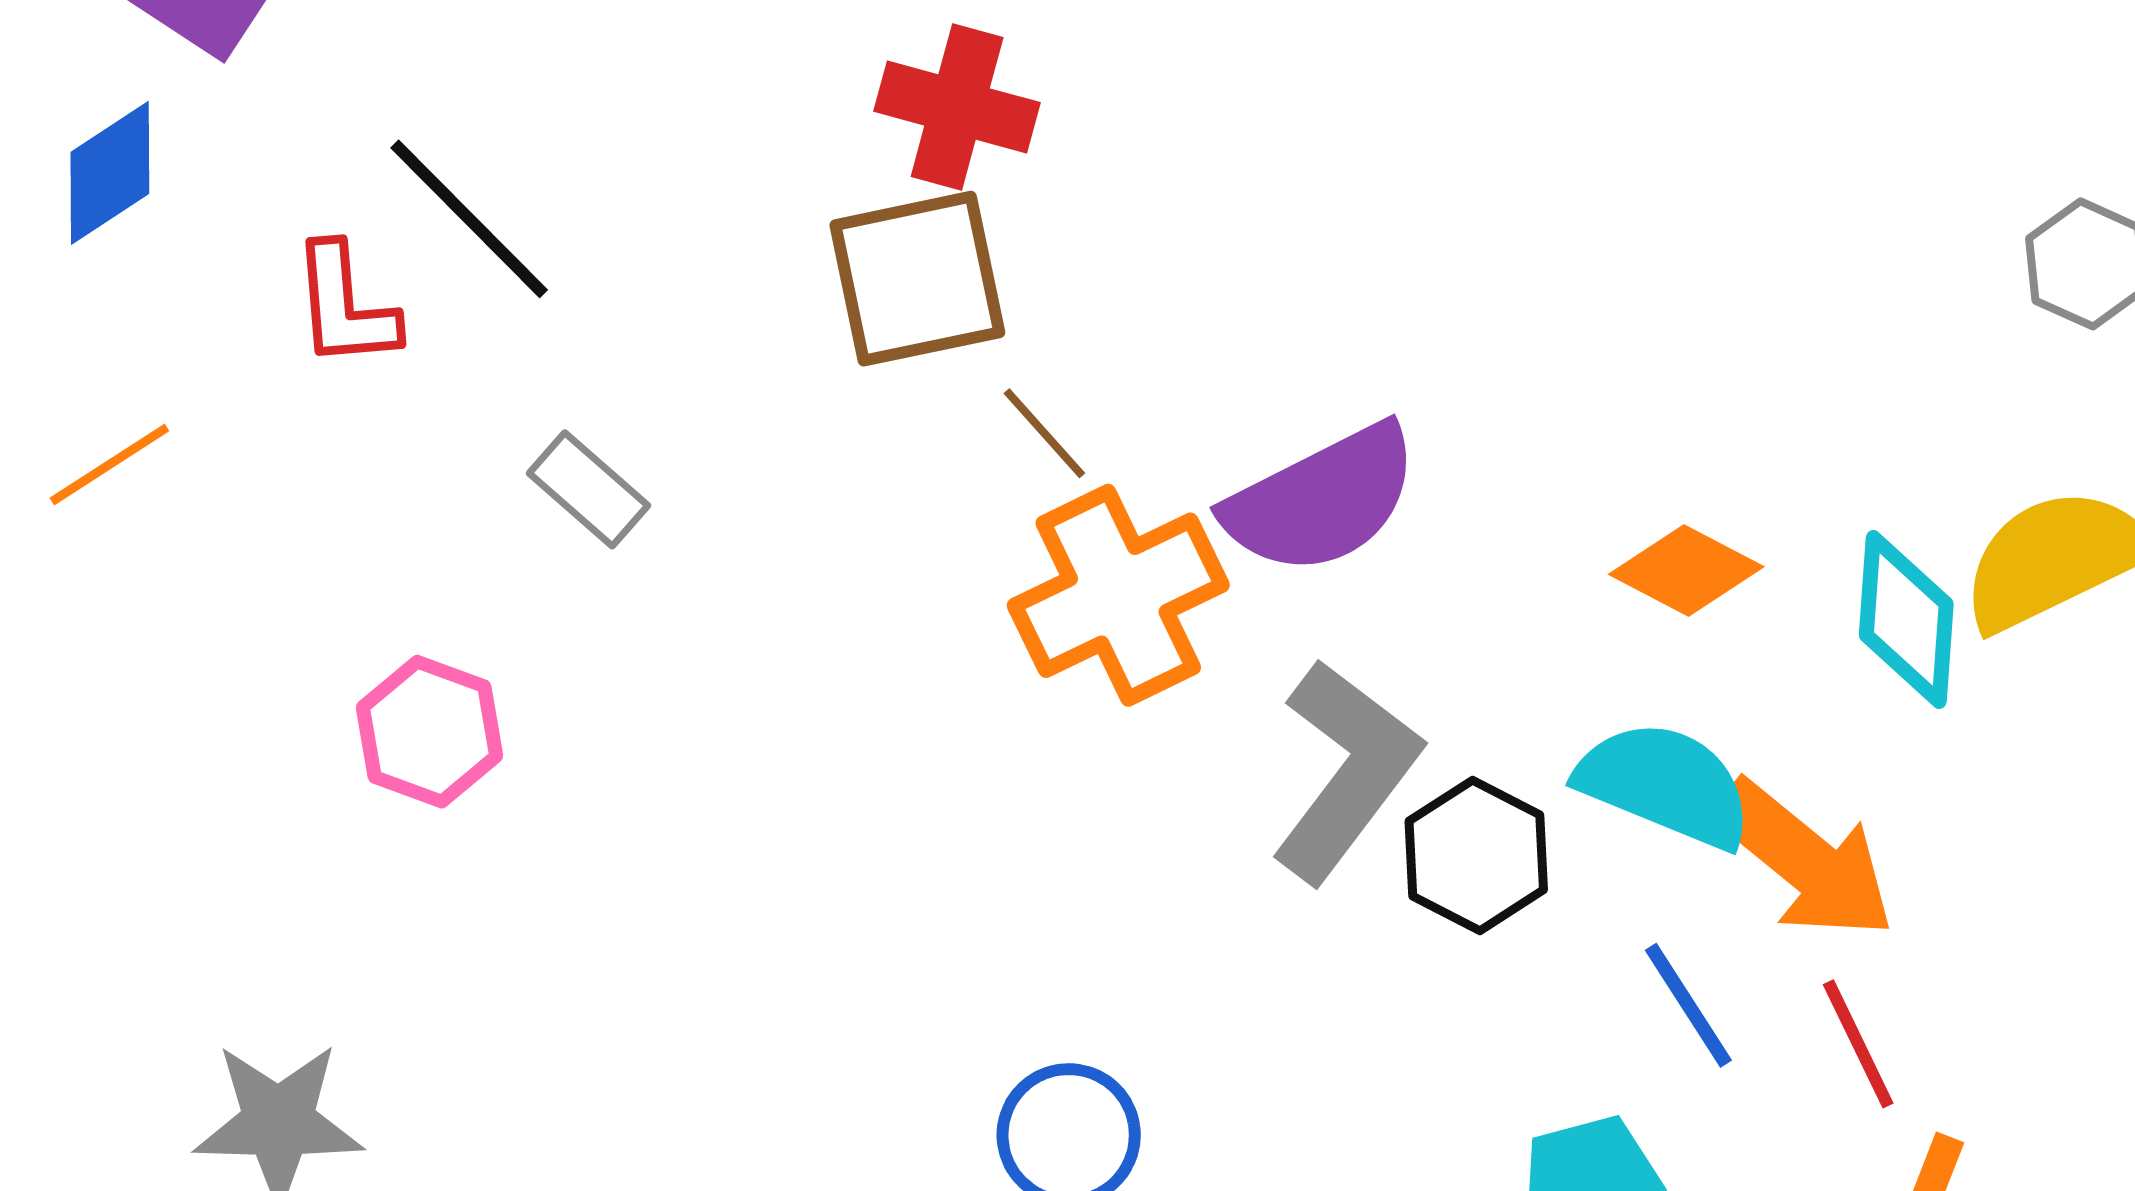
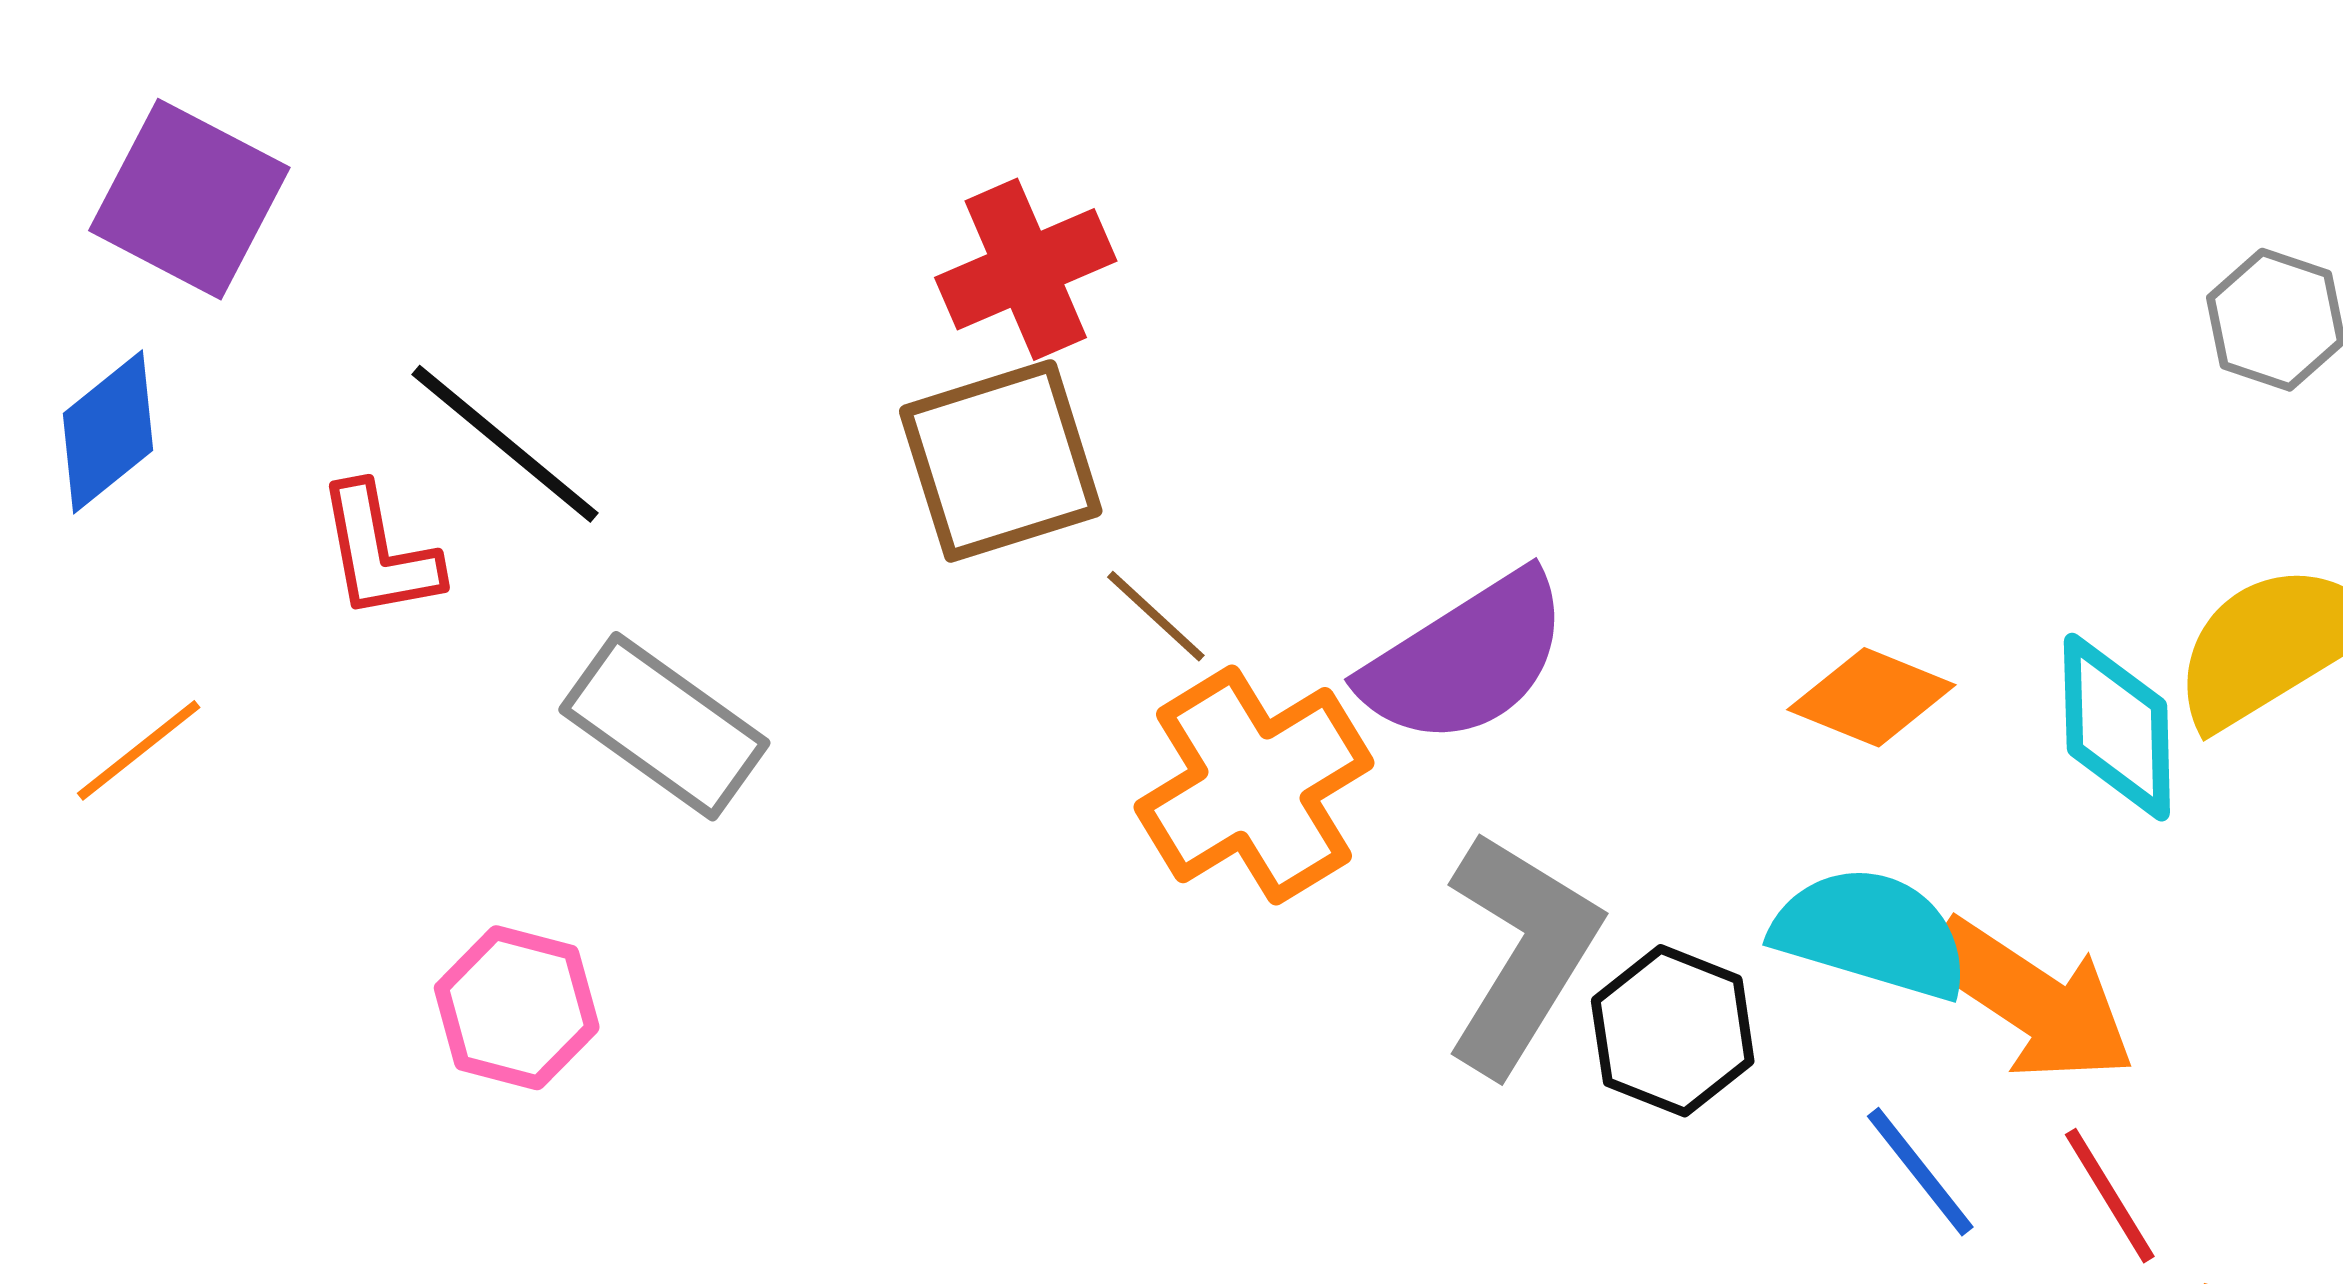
red cross: (957, 107) -> (1026, 269), turned -33
gray rectangle: (589, 489) -> (664, 726), size x1.5

